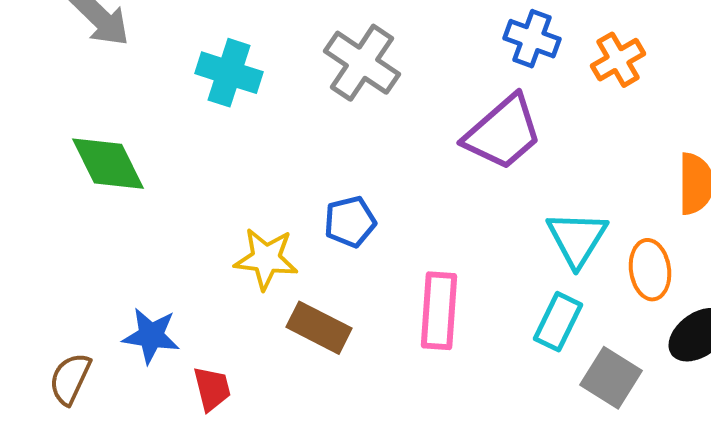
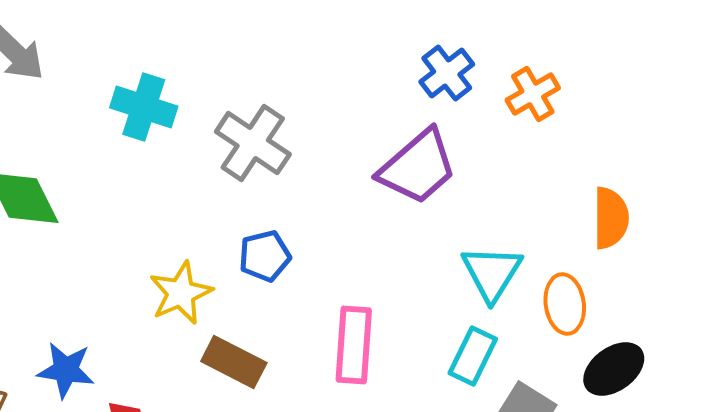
blue cross: (532, 39) -> (447, 73), turned 32
gray cross: (362, 63) -> (253, 143), moved
yellow star: (266, 259) -> (181, 293), turned -30

